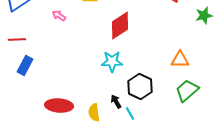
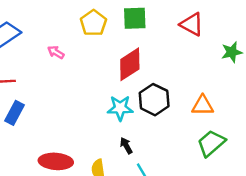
black hexagon: (140, 87) -> (154, 100), moved
black arrow: (116, 102) -> (126, 146), moved

